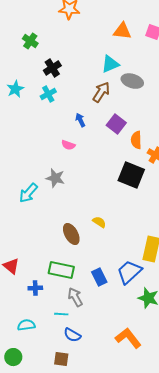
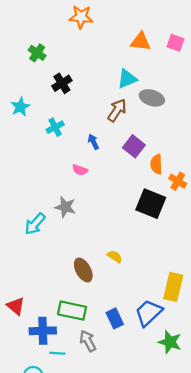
cyan cross: (48, 94) -> (55, 127), moved
blue cross: (35, 288) -> (43, 331), size x1.6
cyan line: (61, 314) -> (57, 353), moved

